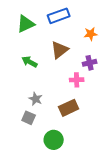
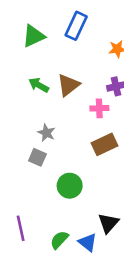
blue rectangle: (59, 16) -> (76, 26), turned -45
brown triangle: (60, 50) -> (68, 85), moved
brown rectangle: (69, 108) -> (104, 144), moved

